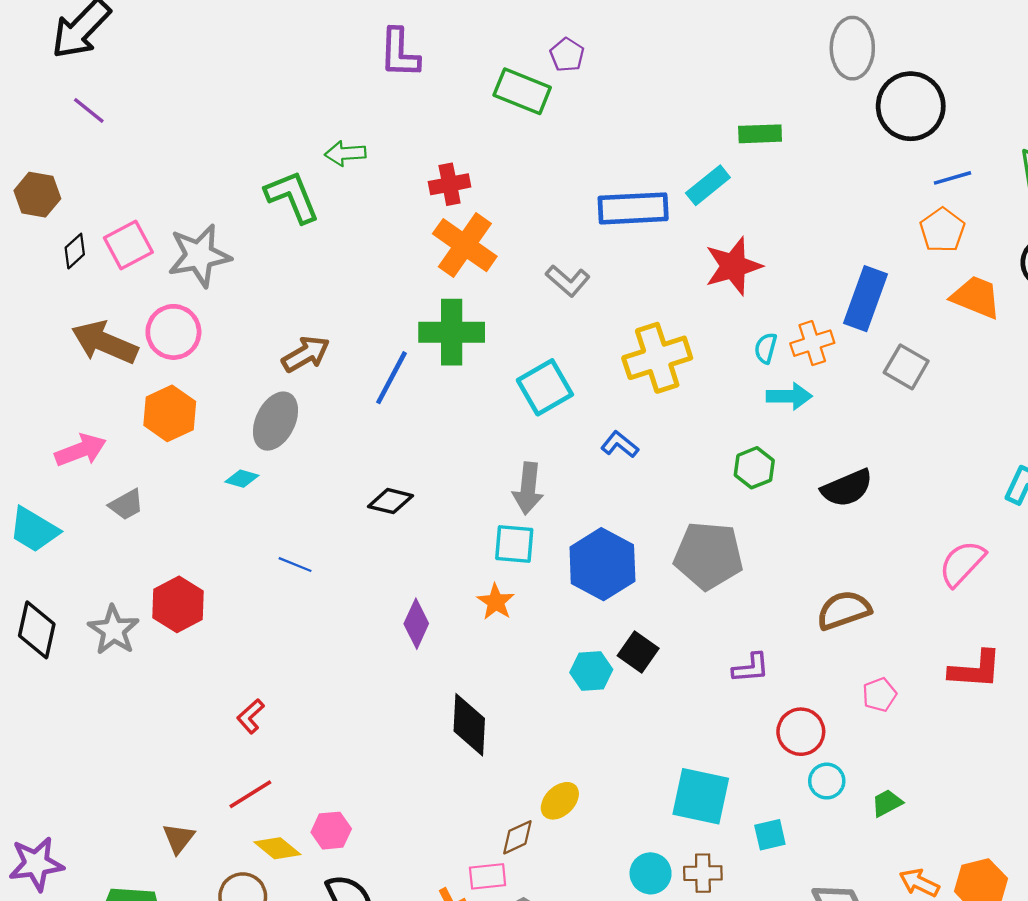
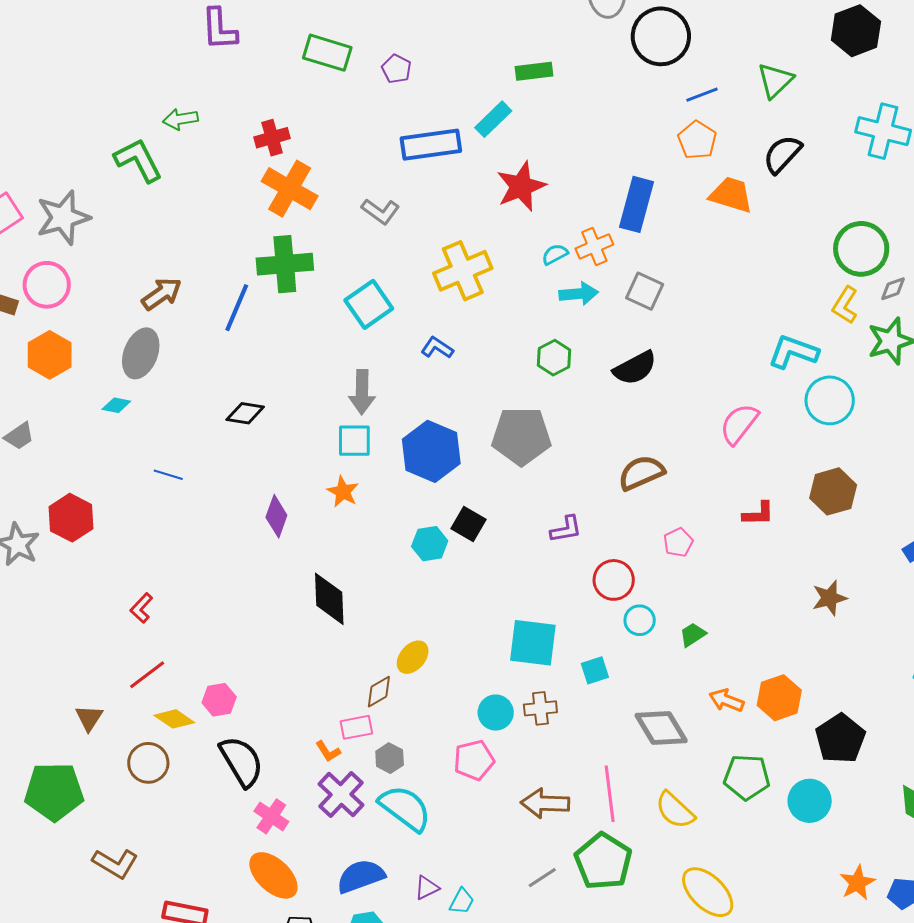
purple pentagon: (567, 55) -> (397, 69), moved
cyan semicircle: (766, 348) -> (555, 254), turned 52
gray square: (906, 367) -> (645, 291), moved
red L-shape: (975, 670) -> (758, 514), size x0.7

